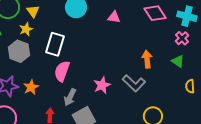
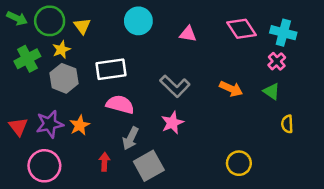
yellow star: (26, 29) -> (61, 50), moved
white rectangle: (55, 44) -> (111, 69), turned 65
orange arrow: (147, 59) -> (231, 89), turned 120
pink semicircle: (62, 71) -> (120, 104), turned 85
gray L-shape: (134, 83) -> (175, 86), moved

